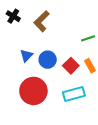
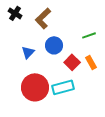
blue circle: (48, 60) -> (54, 45), moved
cyan rectangle: (74, 94) -> (63, 87), moved

